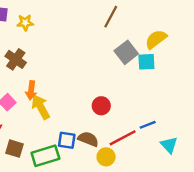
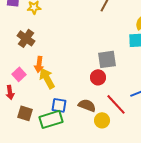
gray square: (126, 52) -> (107, 59), moved, turned 30
red line: (123, 138) -> (116, 104), turned 75
blue square: (67, 140) -> (59, 105), moved

